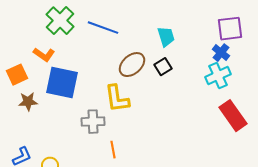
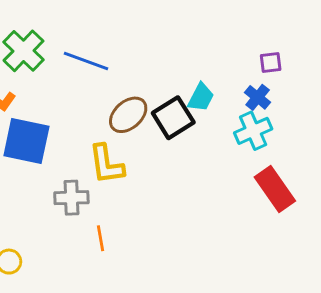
purple square: (230, 29) -> (271, 62), size x0.6
cyan trapezoid: (166, 37) -> (201, 97), moved, turned 45
black square: (163, 67) -> (173, 118), size x1.6

